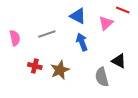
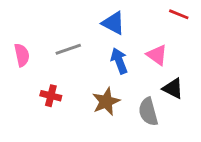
pink triangle: (106, 23) -> (157, 55), moved, turned -42
brown star: (60, 70) -> (106, 102), moved

